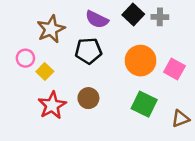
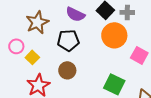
orange circle: (140, 61) -> (114, 35), moved
brown circle: (88, 98) -> (67, 70), moved

